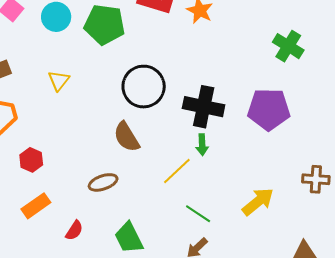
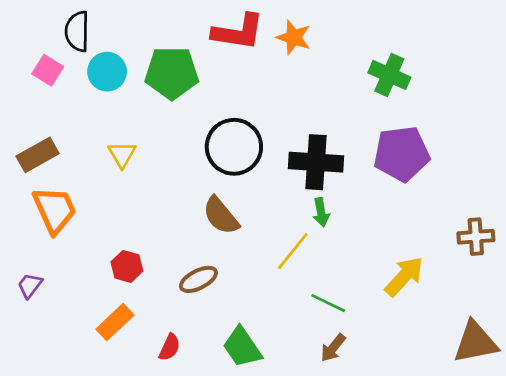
green cross: (288, 46) -> (389, 75), moved
red hexagon: (31, 160) -> (127, 266), moved

